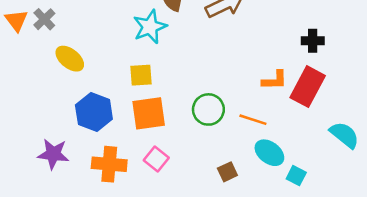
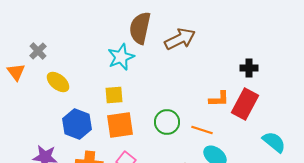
orange triangle: (16, 20) -> (16, 72), moved

